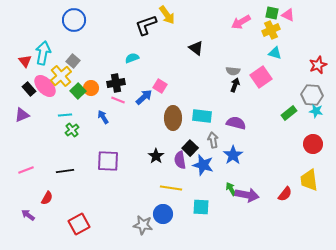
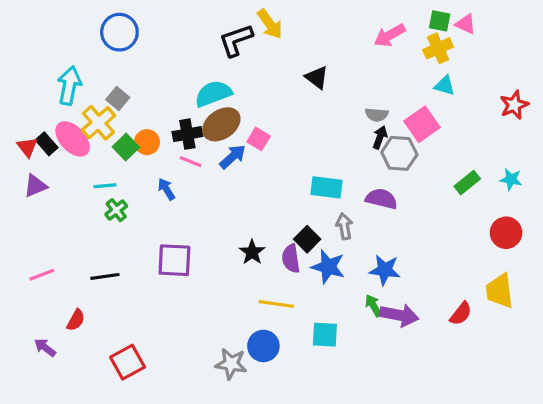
cyan semicircle: (132, 58) -> (213, 94), size x1.6
red triangle: (25, 61) -> (27, 147), moved
gray hexagon: (312, 95) -> (399, 153), moved
brown ellipse: (173, 118) -> (221, 124), moved, turned 55
blue star: (233, 155) -> (385, 270), moved, turned -30

